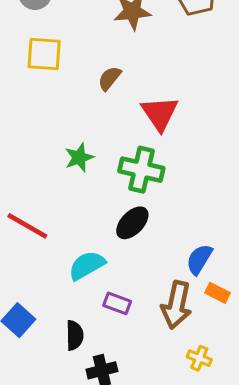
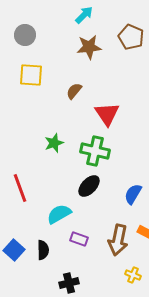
red line: (27, 226) -> (20, 188), turned 40
blue semicircle: (199, 259) -> (133, 194), moved
black semicircle: (75, 335) -> (43, 250), moved

